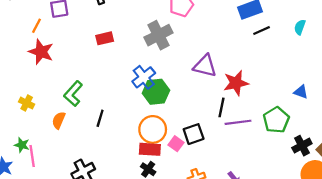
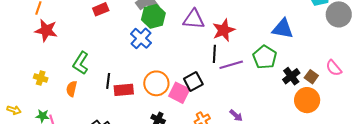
green hexagon: (156, 92) -> (153, 16), moved
blue triangle: (301, 92) -> (283, 29), size x1.6
pink square: (176, 144) -> (179, 93), size x1.5
red rectangle: (150, 149) -> (124, 90), moved

